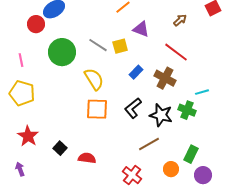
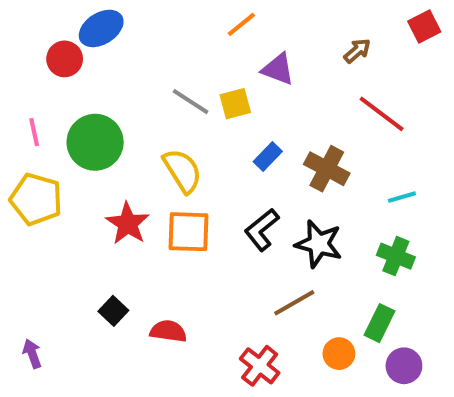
green circle: (62, 52) -> (95, 142), moved
red line: (176, 52) -> (382, 114), moved
green cross: (187, 110) -> (396, 256), moved
red star: (28, 136) -> (128, 224), moved

